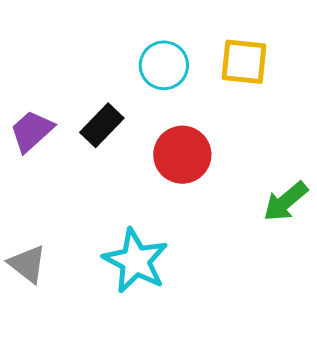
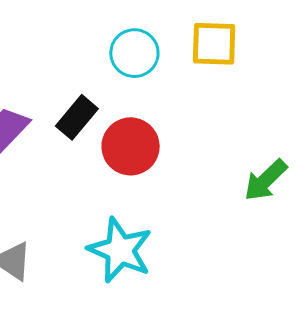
red circle: (182, 155) -> (131, 146), moved

